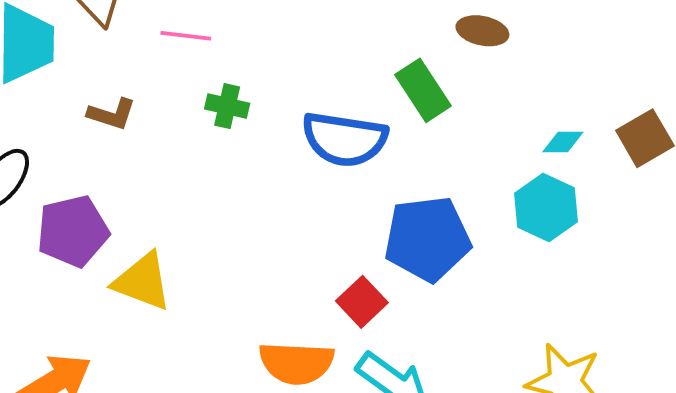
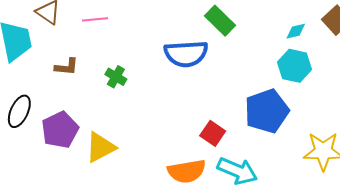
green cross: (227, 106) -> (116, 77), moved, turned 30
blue pentagon: (427, 239) -> (267, 111), moved
yellow triangle: (142, 281) -> (100, 147), turned -36

